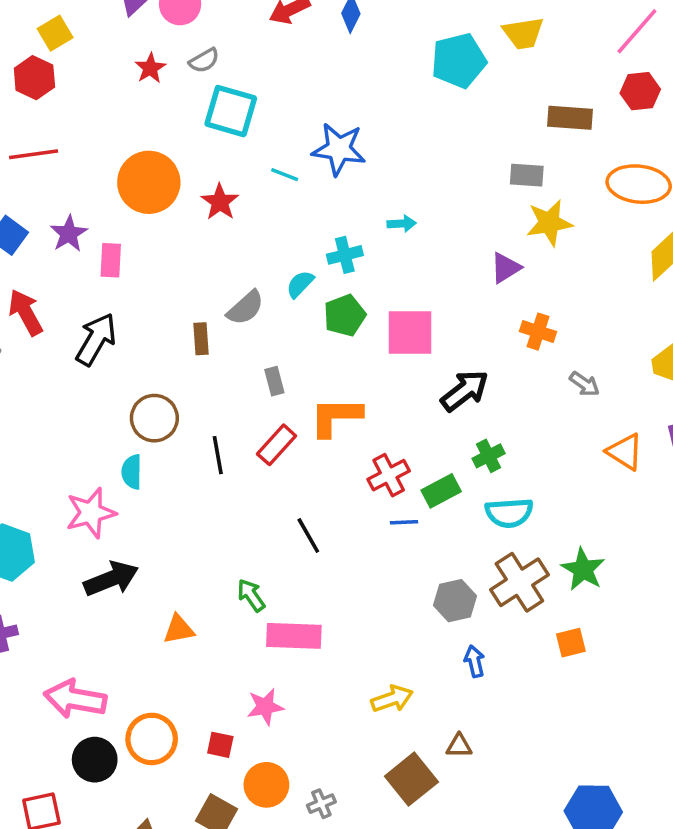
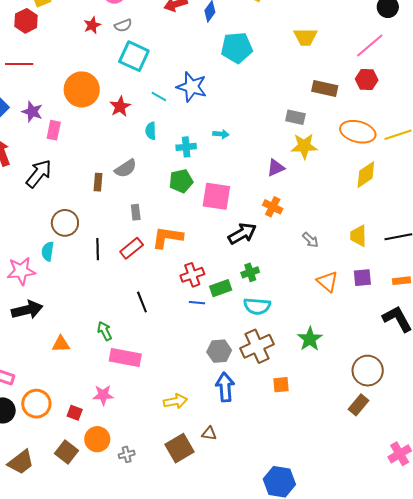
cyan pentagon: (459, 61) -> (237, 48), moved
purple star: (69, 234) -> (32, 112), turned -30
cyan semicircle: (300, 284) -> (151, 131), moved, turned -54
orange cross: (538, 332) -> (273, 207), moved
green star: (583, 569) -> (310, 339), moved
blue arrow: (475, 661) -> (225, 387), size x1.6

